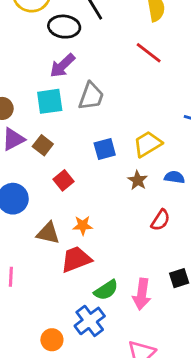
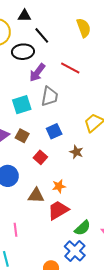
red line: (149, 53) -> (70, 68), moved
purple arrow: (62, 66) -> (37, 72), moved
blue square: (105, 149) -> (54, 131), moved
brown star: (138, 180) -> (76, 152), moved

